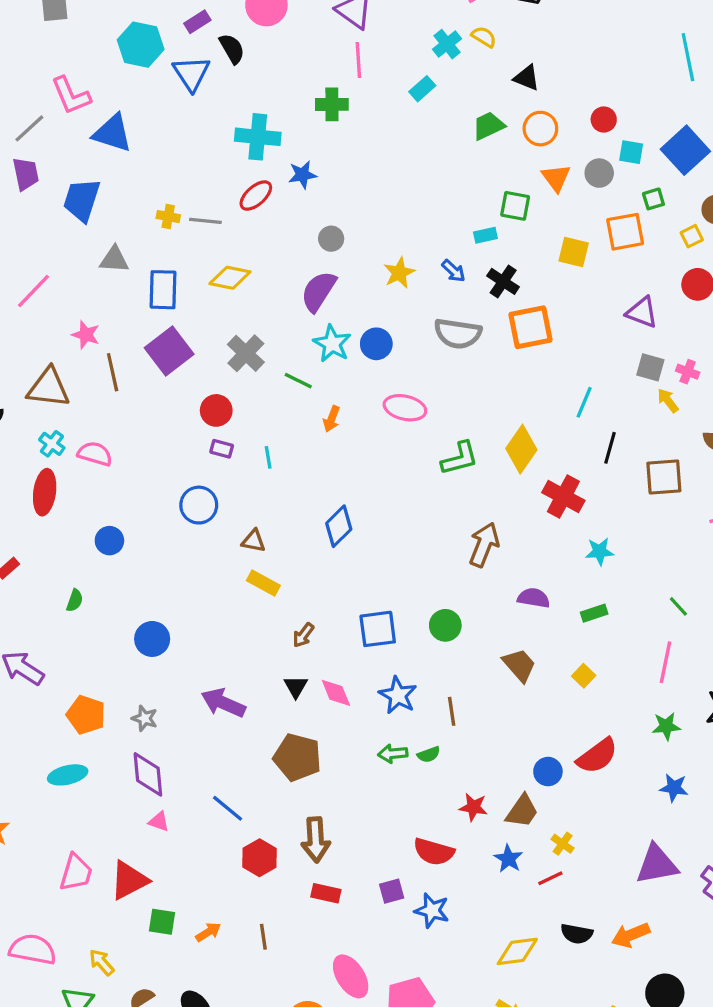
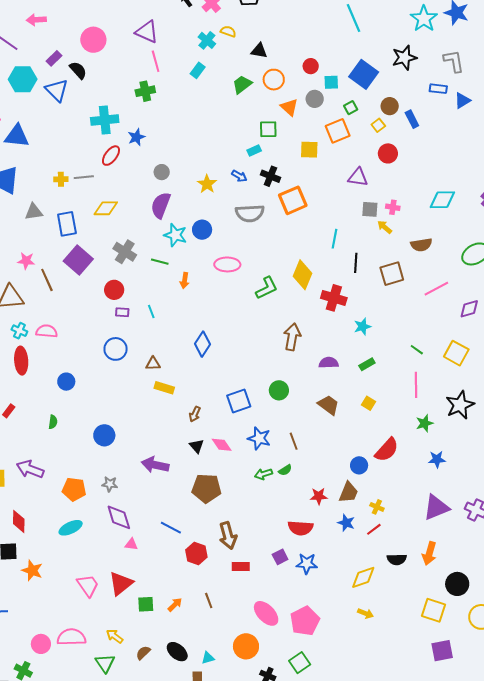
pink trapezoid: (76, 873) -> (88, 585), turned -40
orange arrow: (631, 935) -> (429, 553), turned -40

